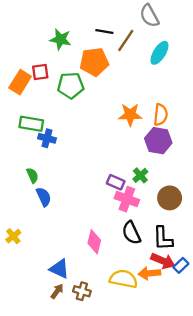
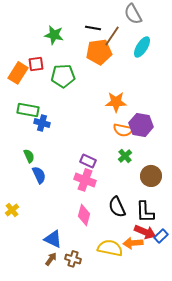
orange pentagon: (94, 62) -> (99, 52), moved
orange semicircle: (161, 115) -> (123, 130), moved, turned 96
purple rectangle: (116, 182) -> (88, 161), moved
pink cross: (127, 199) -> (85, 180), moved

